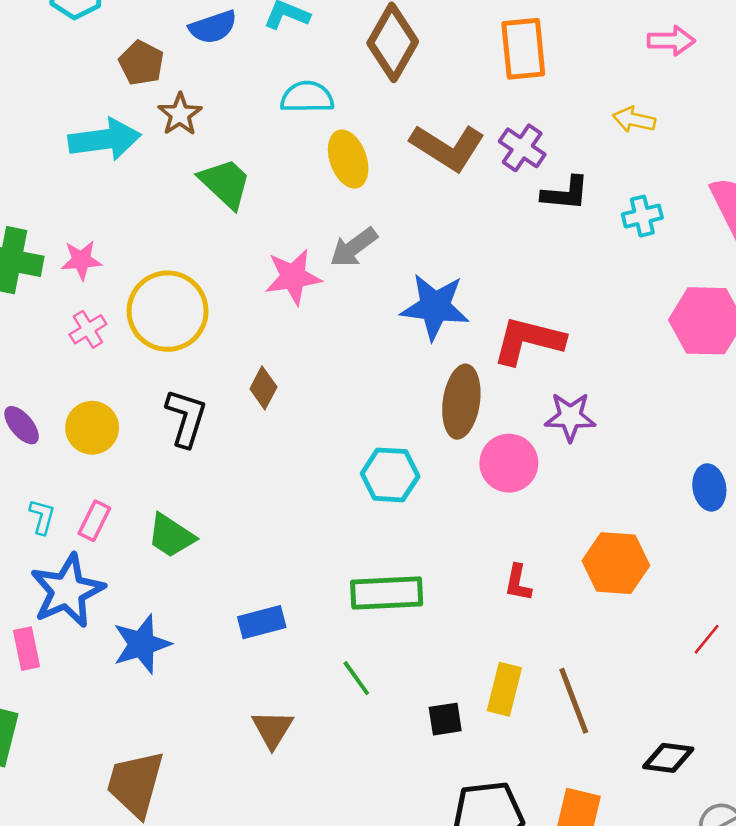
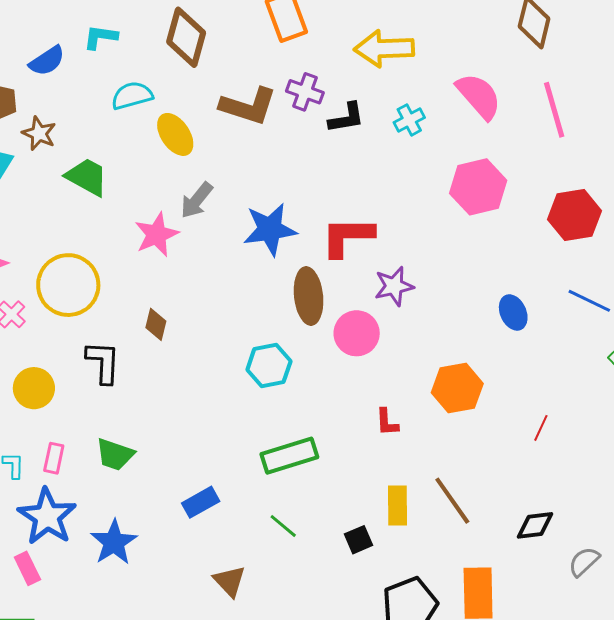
yellow arrow: (634, 120) -> (384, 49), size x1.8

